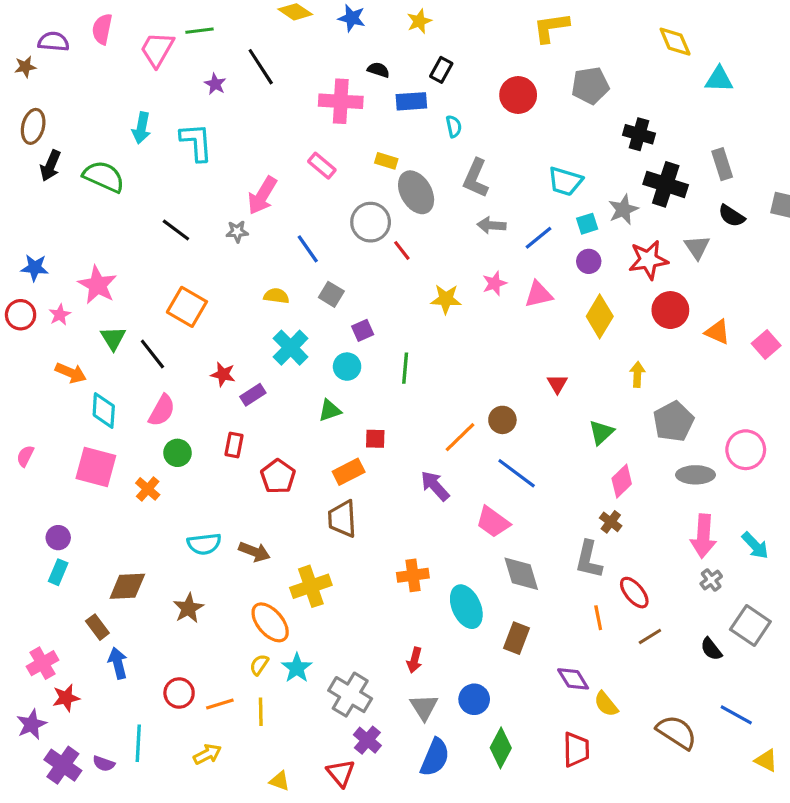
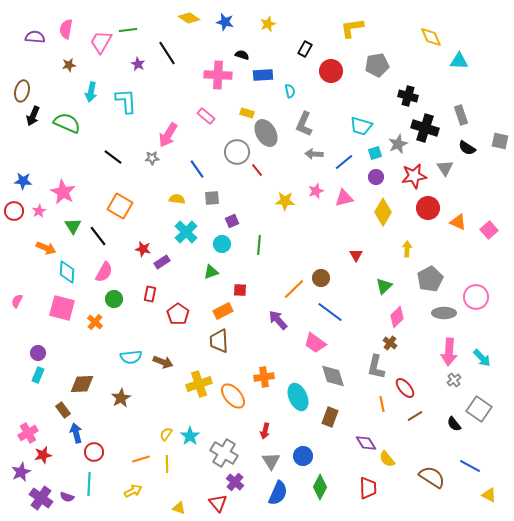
brown star: (25, 67) -> (69, 65), moved
black rectangle: (441, 70) -> (305, 49), moved
gray square: (331, 294) -> (212, 198), turned -35
orange ellipse: (270, 622) -> (233, 396), moved
red circle: (179, 693) -> (94, 452), moved

